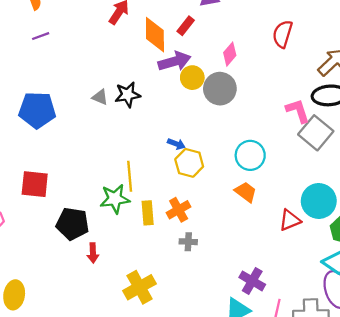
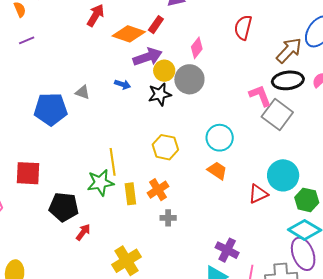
orange diamond: (155, 35) -> (129, 34), turned -68
black star: (128, 95) -> (160, 94), moved
blue pentagon: (37, 110) -> (51, 109), moved
blue arrow: (176, 144) -> (123, 84), moved
red arrow: (93, 253) -> (83, 232), turned -138

